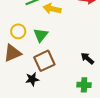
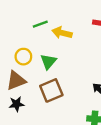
black star: (32, 79) -> (16, 104), moved

